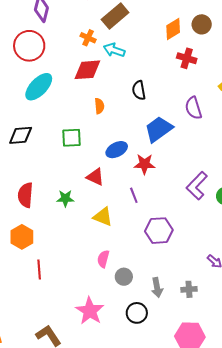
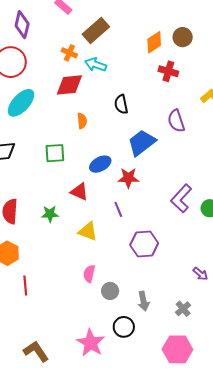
gray cross: (189, 289) -> (183, 309), moved, turned -35
pink star: (90, 311) -> (91, 343), moved

